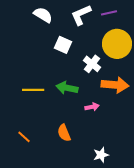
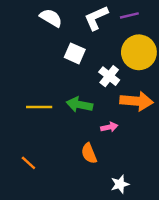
orange semicircle: (64, 133) -> (89, 153), moved

